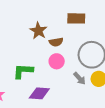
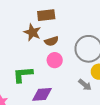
brown rectangle: (76, 18) -> (46, 15), moved
gray arrow: (80, 78) -> (85, 85), moved

